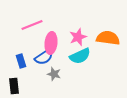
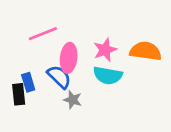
cyan semicircle: (80, 56) -> (108, 75), turned 35
blue semicircle: (44, 57) -> (59, 77), turned -102
black rectangle: (14, 86) -> (19, 94), moved

